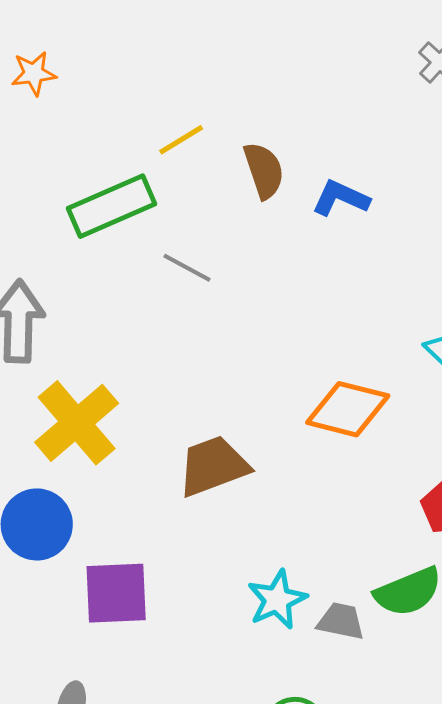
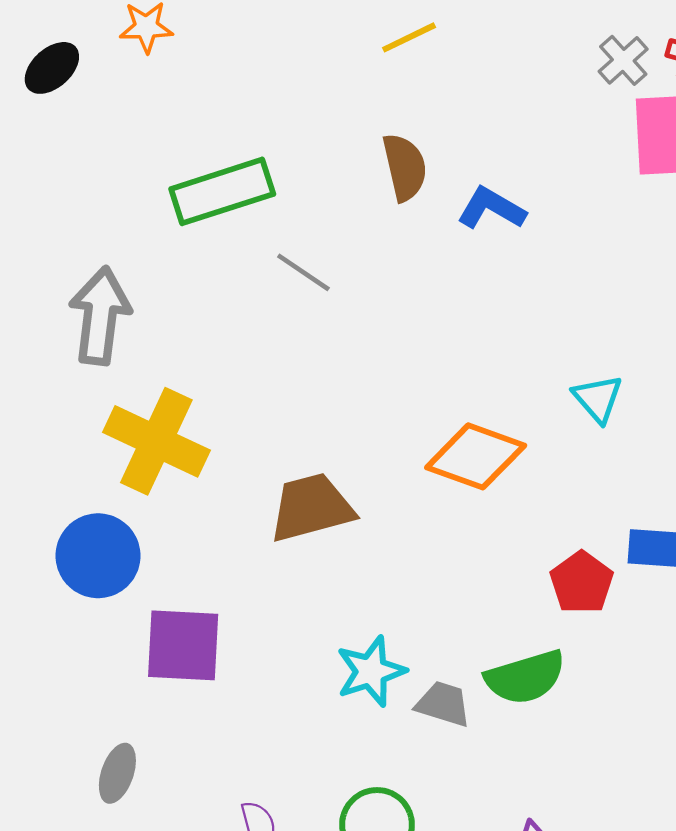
yellow line: (181, 140) -> (409, 37), moved
yellow cross: (77, 423) -> (156, 441), turned -30

